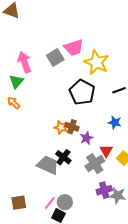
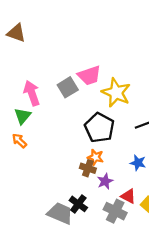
orange star: (61, 127) -> (95, 157), moved
red triangle: (106, 151) -> (128, 196), turned -32
gray cross: (95, 164) -> (115, 211), turned -30

